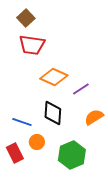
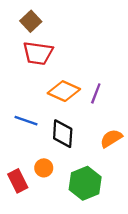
purple line: (81, 89) -> (96, 93), moved, turned -36
blue line: (22, 122) -> (26, 121), moved

